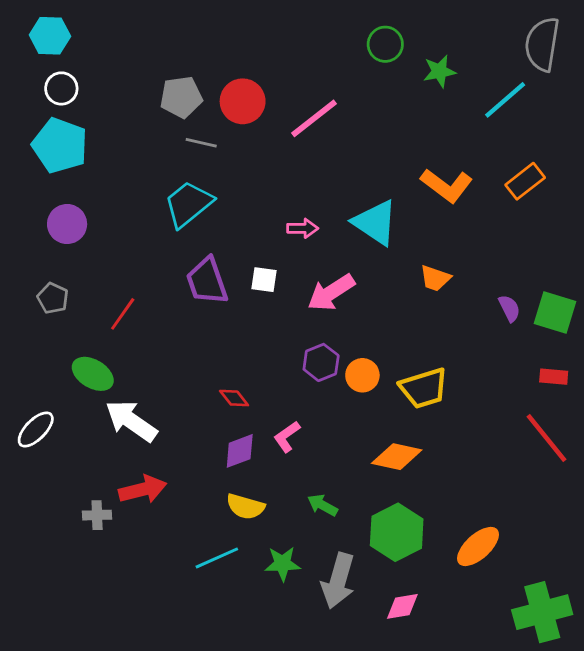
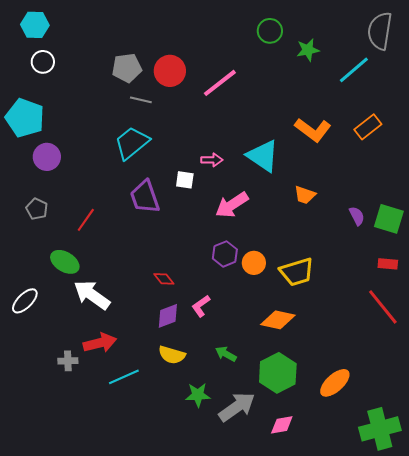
cyan pentagon: (60, 146) -> (25, 118), moved
white square: (264, 280) -> (185, 180), moved
cyan line: (217, 558) -> (124, 377), moved
gray arrow: (338, 581) -> (237, 407), turned -141

